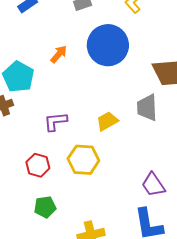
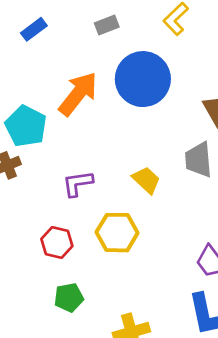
orange arrow: (59, 54) -> (78, 94), size x1.8
yellow trapezoid: (107, 121) -> (146, 180), turned 75

